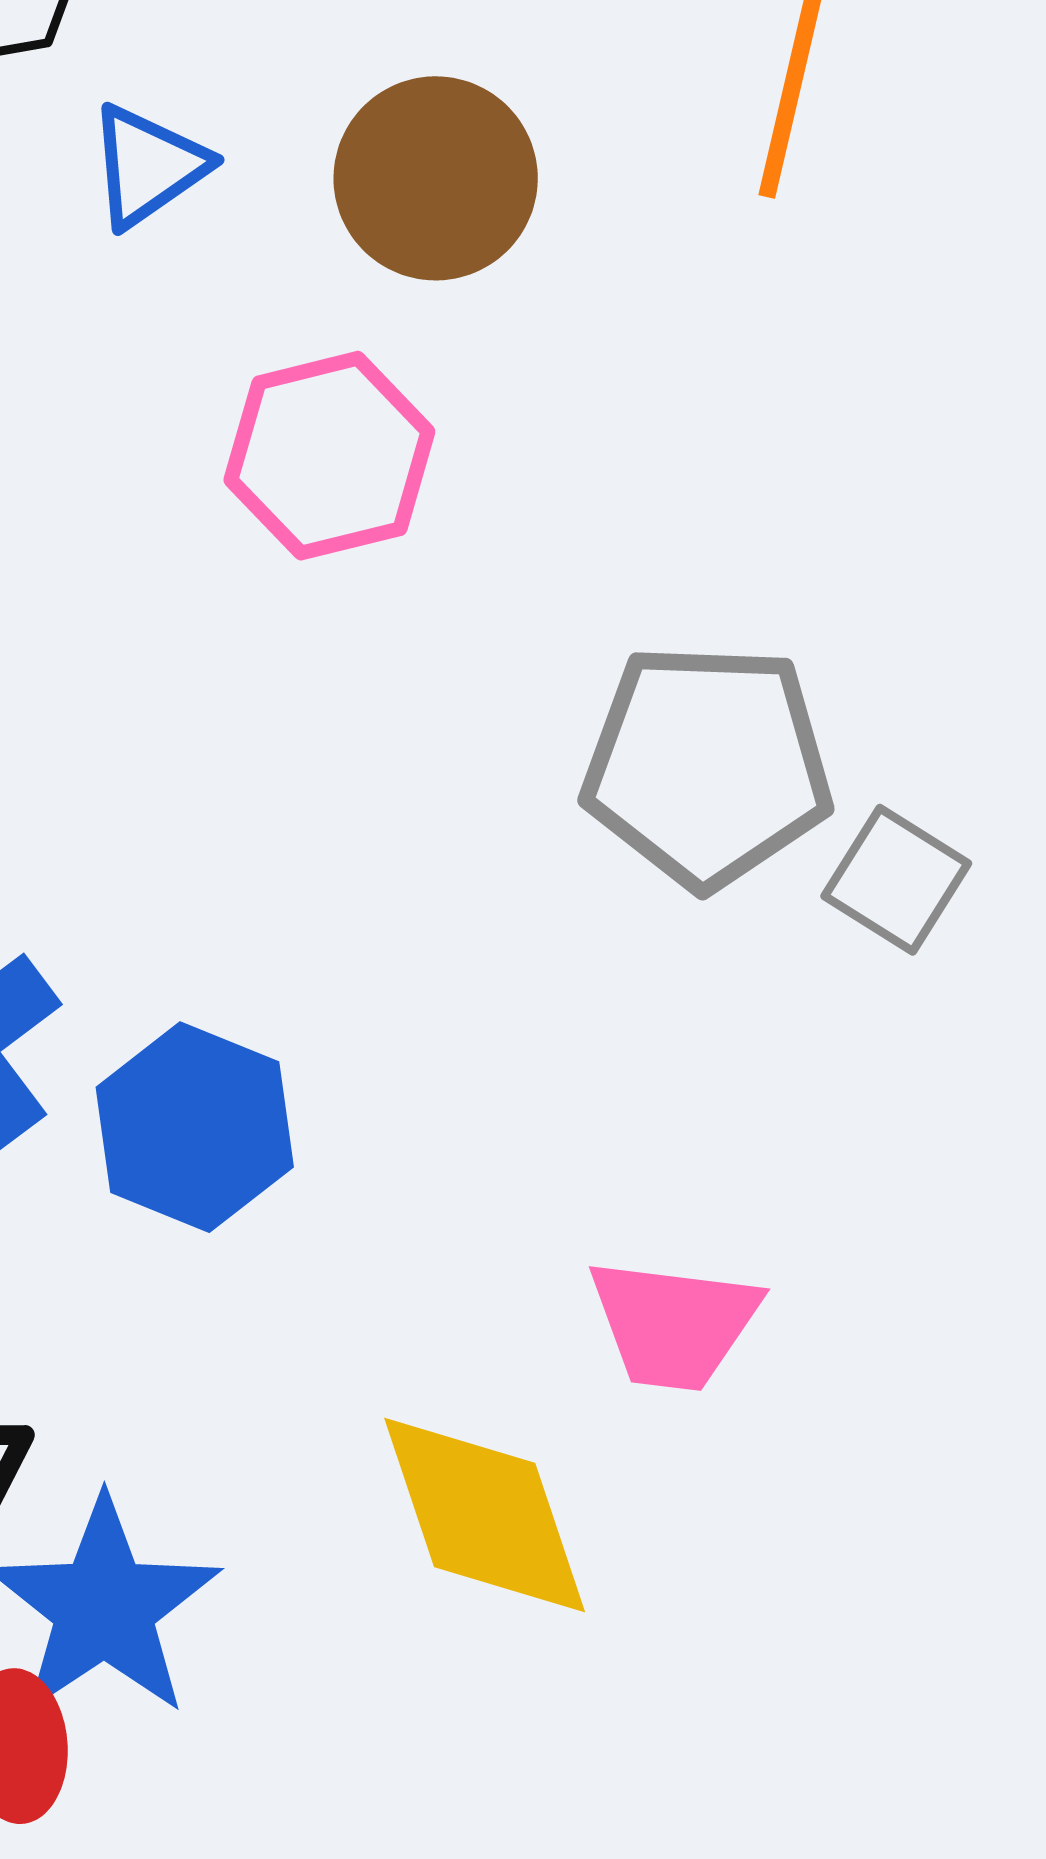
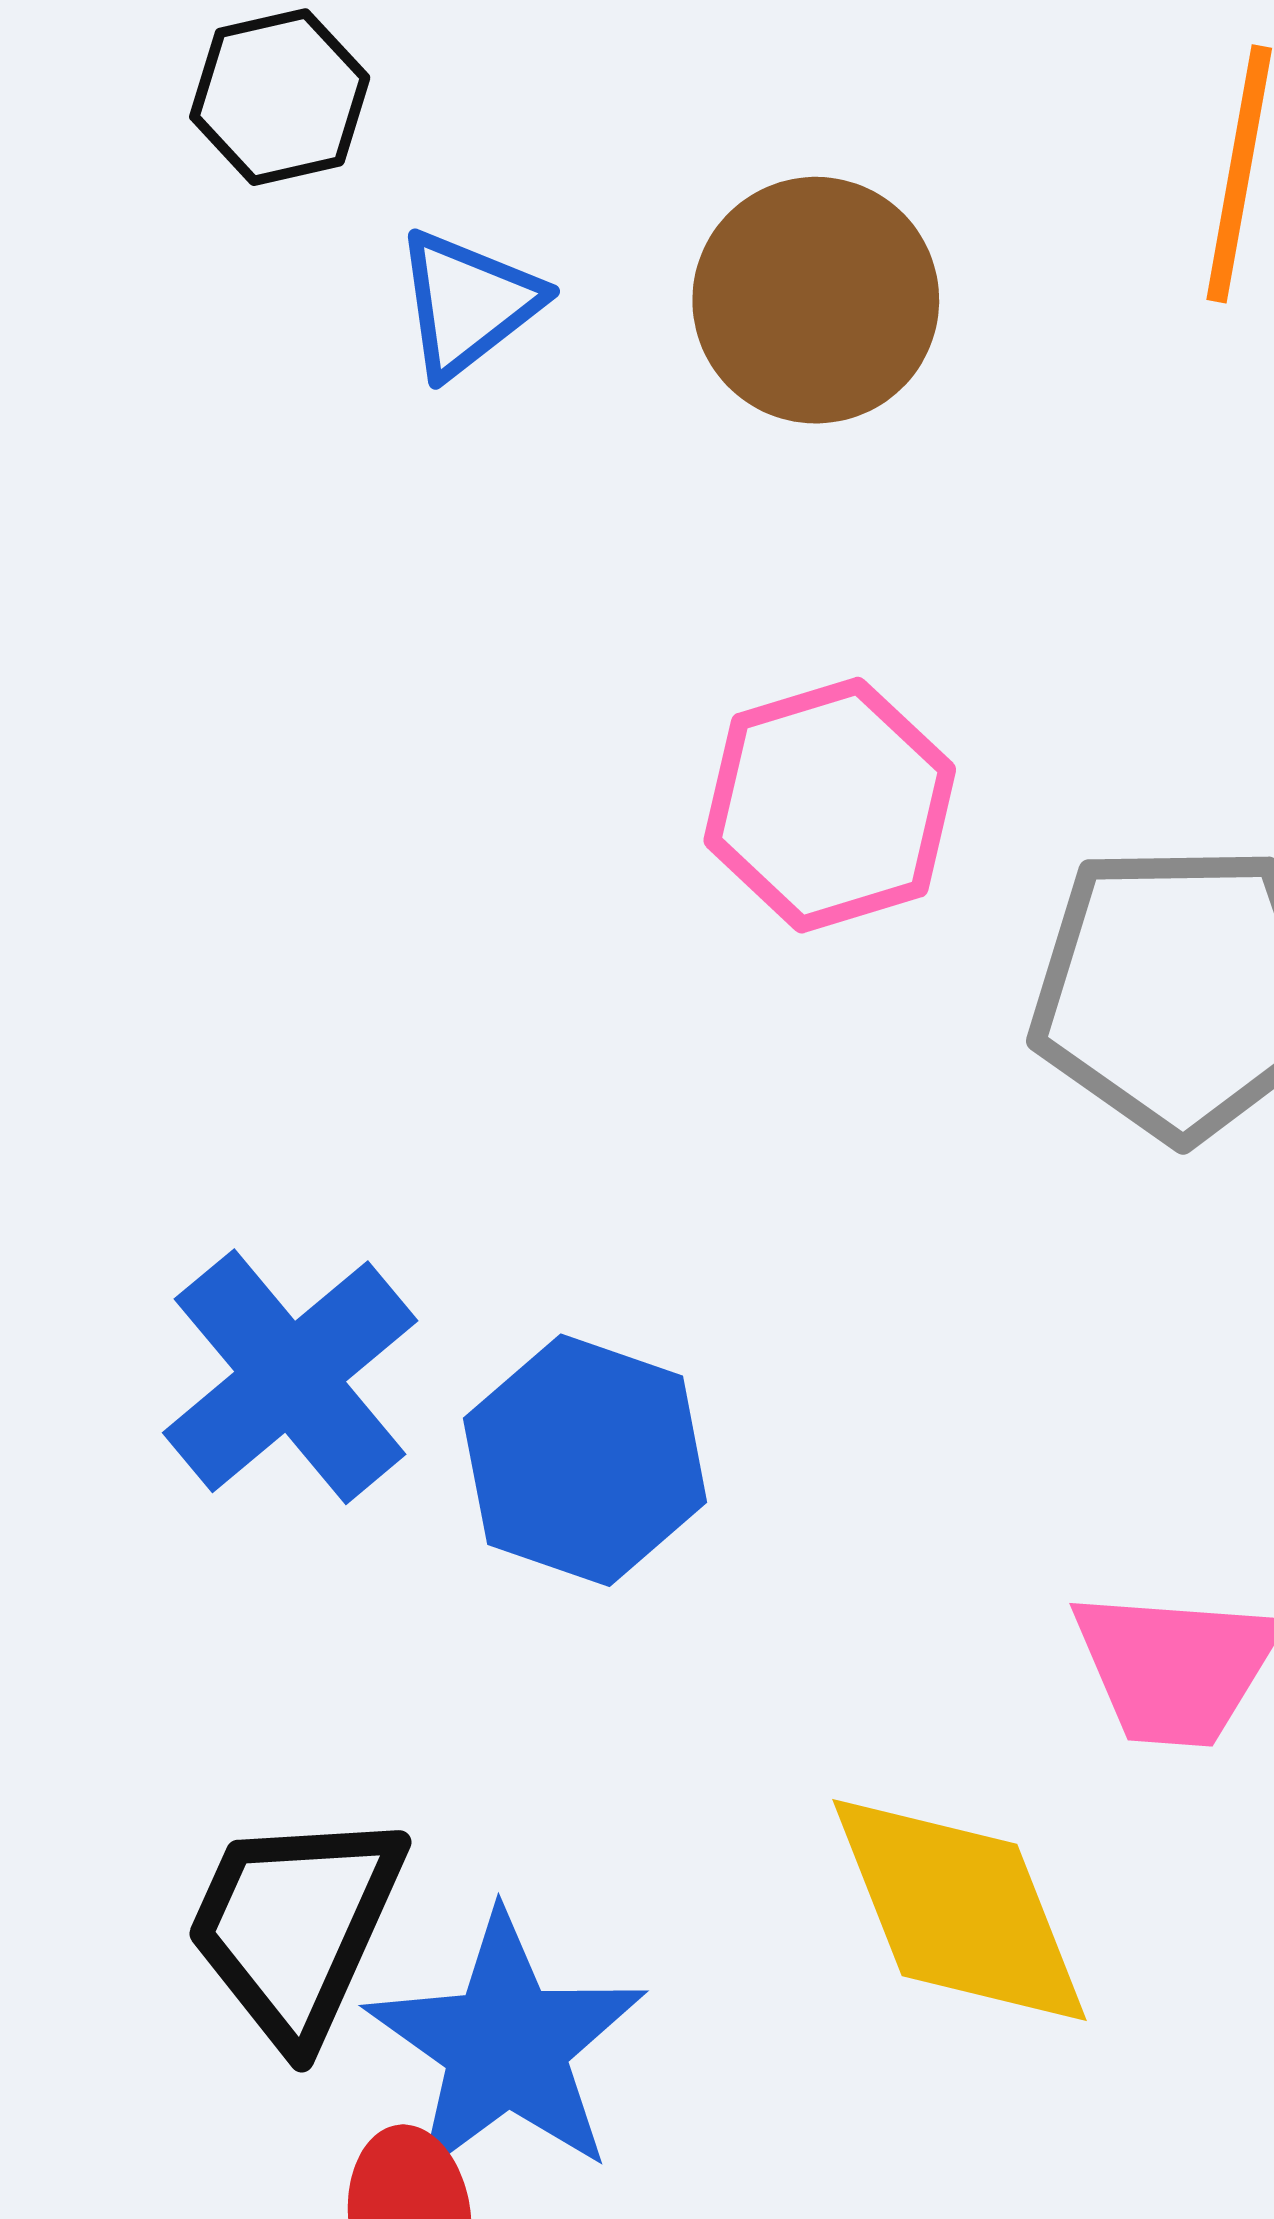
pink hexagon: (329, 456) -> (830, 805), moved

